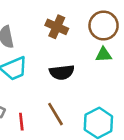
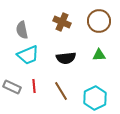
green triangle: (104, 55) -> (99, 55), moved
red line: (21, 122) -> (34, 86), moved

